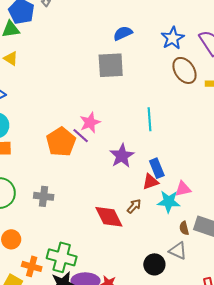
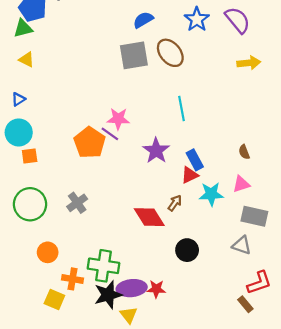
brown ellipse: (184, 70) -> (170, 53), moved
pink star: (90, 122) -> (118, 119), turned 30
pink triangle: (183, 189) -> (241, 184), moved
gray cross: (44, 196) -> (77, 203), turned -36
brown semicircle: (184, 228) -> (244, 152), moved
gray triangle: (178, 251) -> (242, 245), moved
black circle: (154, 264) -> (187, 250), moved

